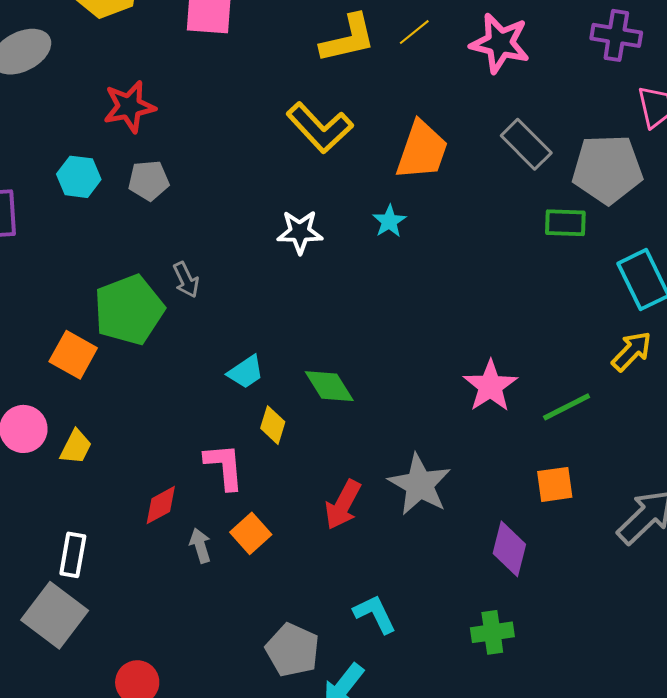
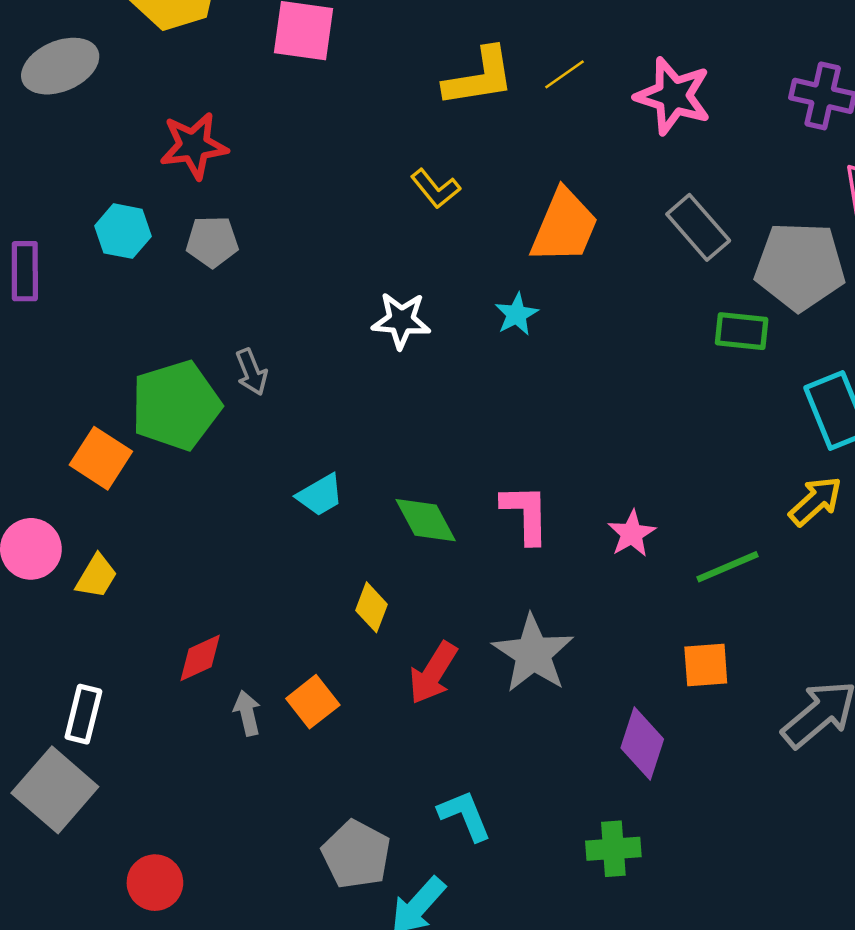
yellow L-shape: (320, 128) -> (435, 189), size x0.6
pink star: (490, 386) -> (632, 534), size x0.7
yellow diamond: (273, 425) -> (372, 607), moved
pink L-shape: (224, 466) -> (526, 514), moved

